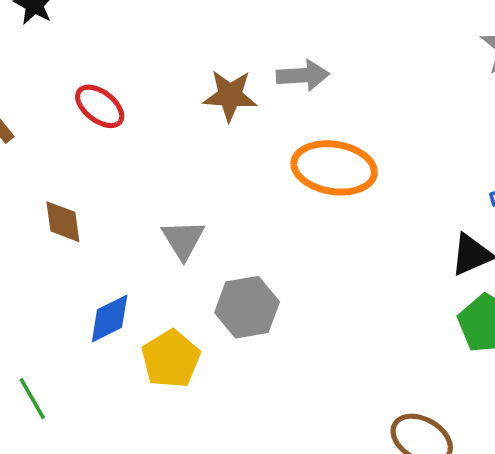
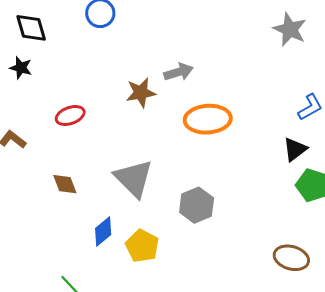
red ellipse: (100, 106) -> (70, 115), turned -44
gray triangle: (183, 240) -> (134, 178), size x1.6
gray hexagon: (247, 307) -> (197, 205), moved

